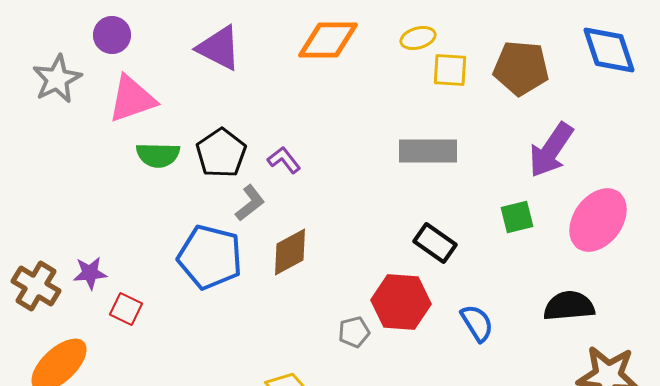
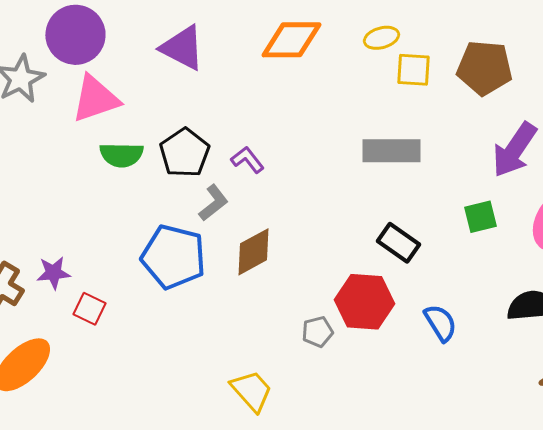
purple circle: (112, 35) -> (75, 35), size x1.6

